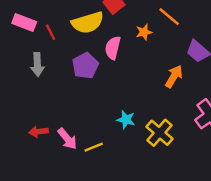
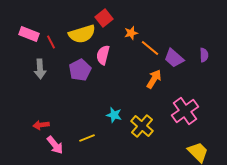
orange line: (169, 17) -> (150, 48), moved
orange star: (144, 32) -> (131, 33), moved
pink arrow: (67, 139) -> (55, 145), moved

